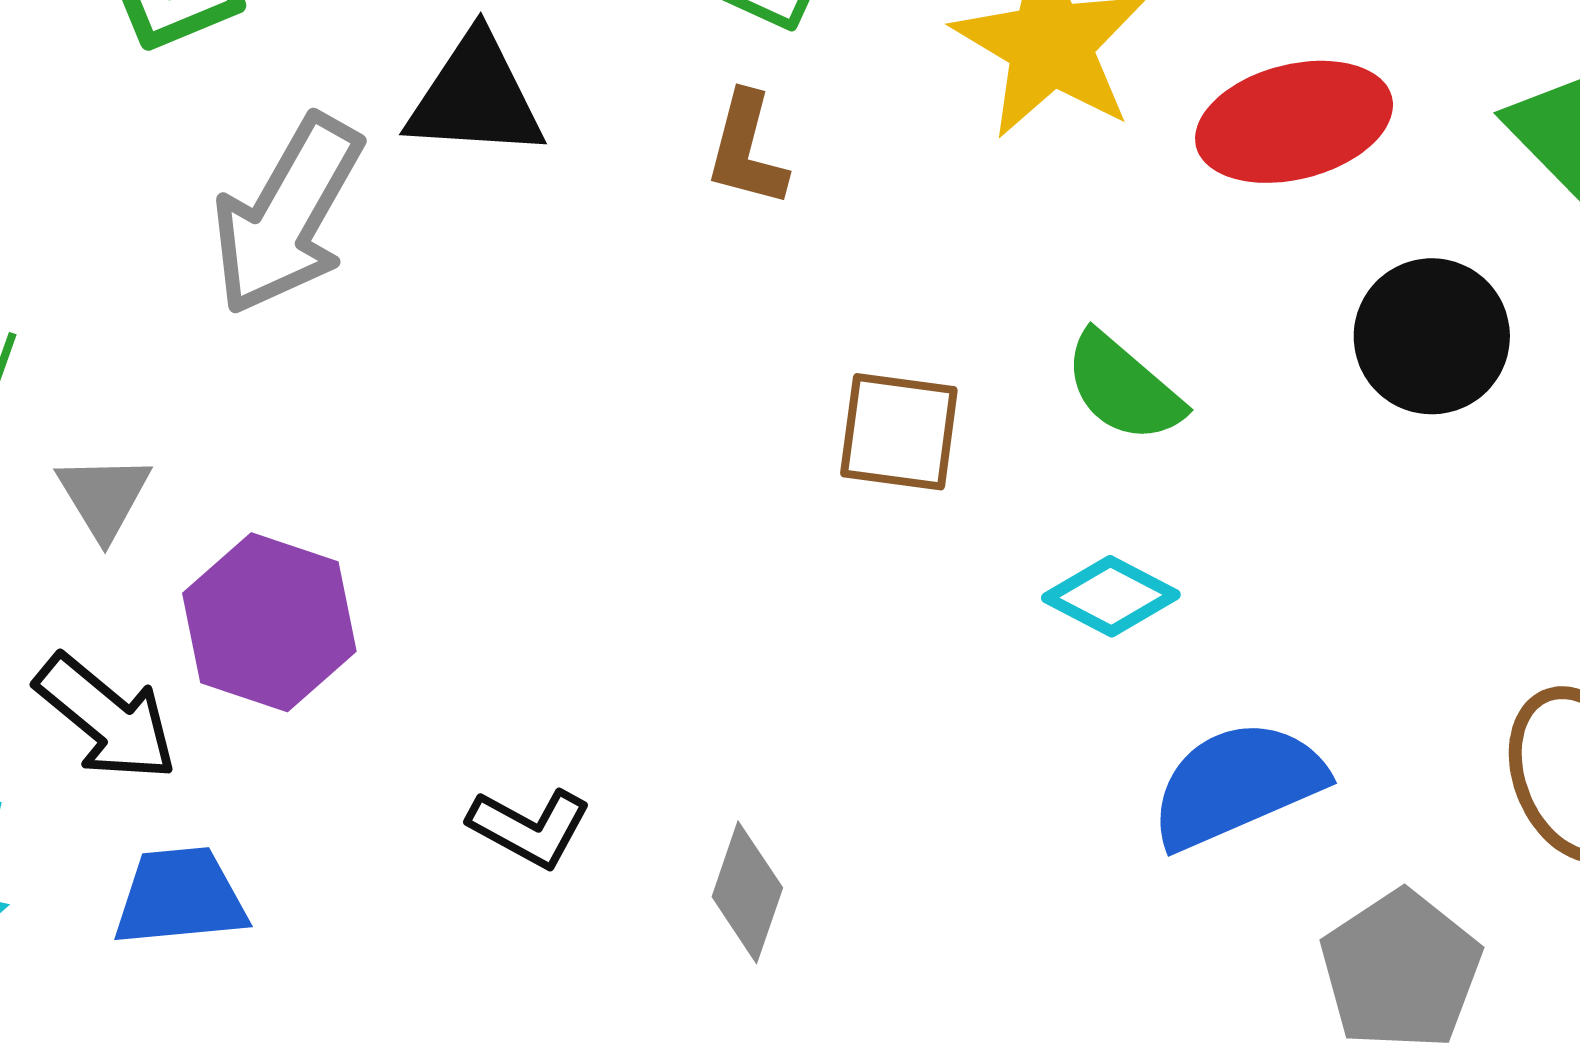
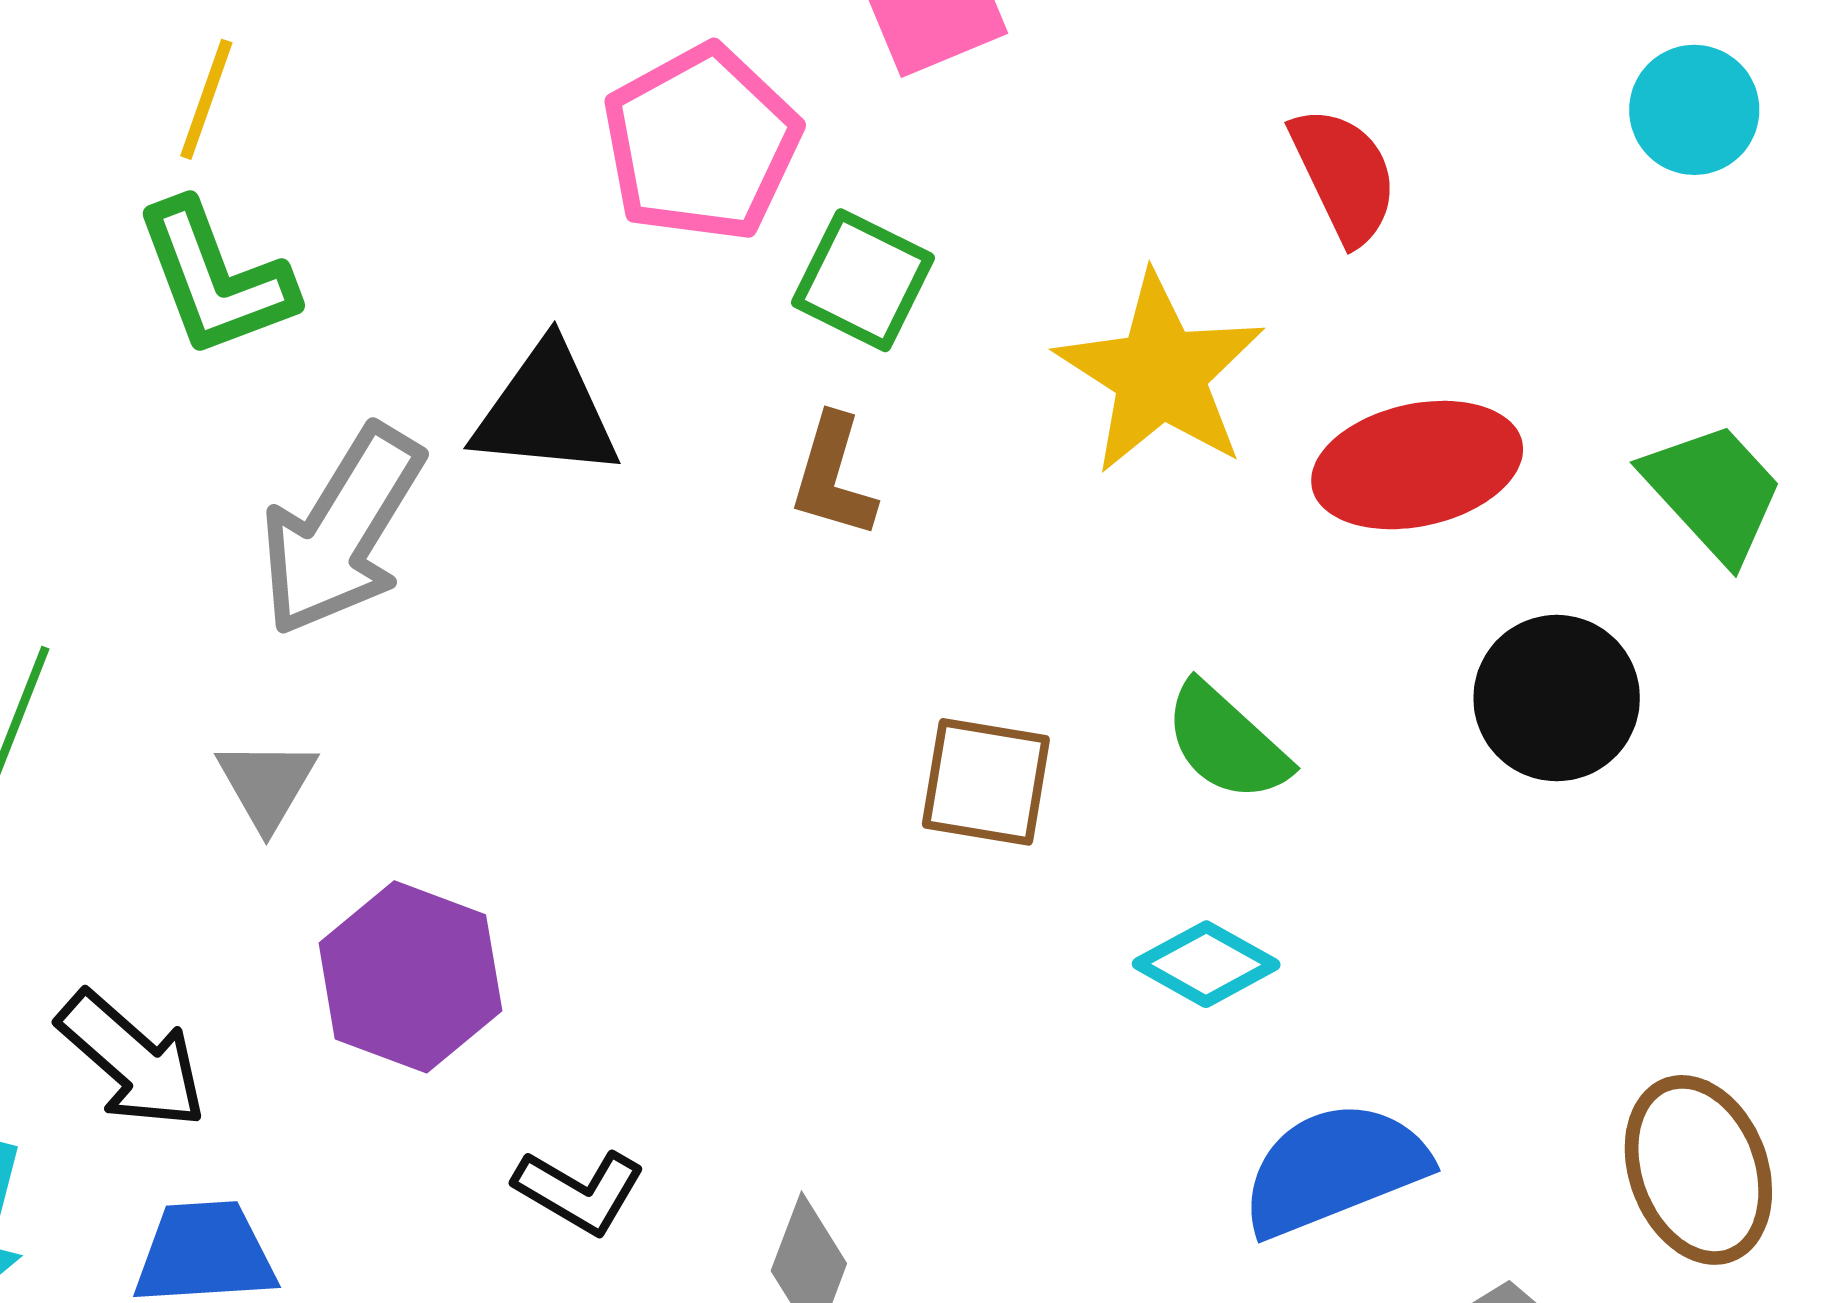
gray triangle: (104, 496) -> (267, 784), moved
purple hexagon: (269, 622) -> (410, 977), moved

